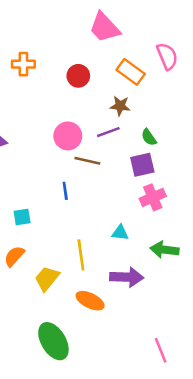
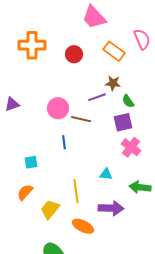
orange cross: (23, 64) -> (32, 45), size x1.5
brown star: (120, 106) -> (113, 83), moved
pink circle: (68, 136) -> (58, 108), moved
pink cross: (153, 197) -> (131, 147), turned -30

